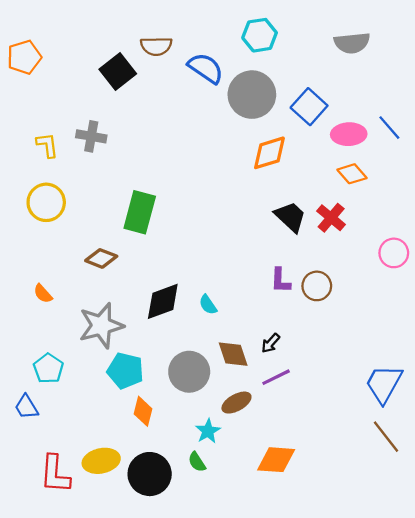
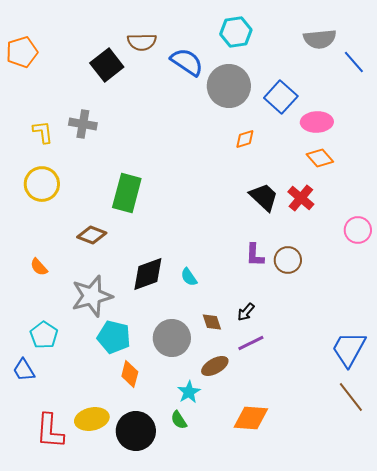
blue line: (389, 128) -> (354, 62), moved
orange diamond: (269, 153) -> (245, 139), size x0.6
brown diamond: (233, 354) -> (212, 322), size x0.7

